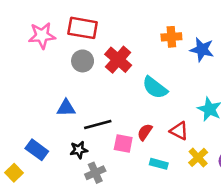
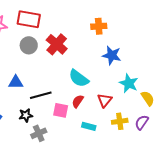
blue star: (202, 50) -> (112, 55), moved
cyan semicircle: (155, 88) -> (79, 78), moved
red triangle: (179, 131) -> (105, 100), turned 42
yellow cross: (198, 157) -> (120, 121), turned 35

